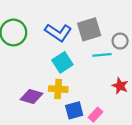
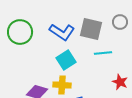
gray square: (89, 29) -> (91, 29), turned 30
gray circle: (120, 41) -> (120, 22), moved

